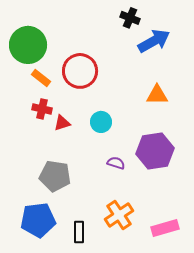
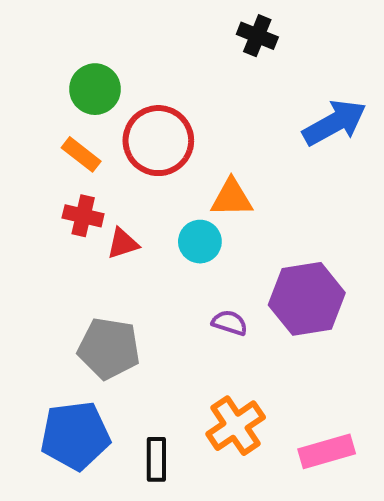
blue arrow: (154, 41) -> (335, 123), moved
green circle: (28, 45) -> (95, 89), moved, size x0.7
orange triangle: (157, 95) -> (232, 198), moved

